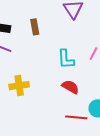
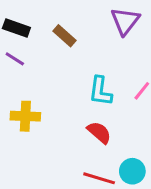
brown rectangle: (35, 27) -> (64, 36), turned -49

